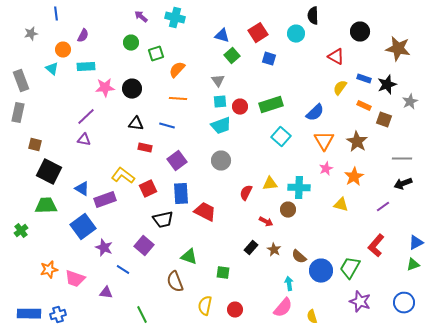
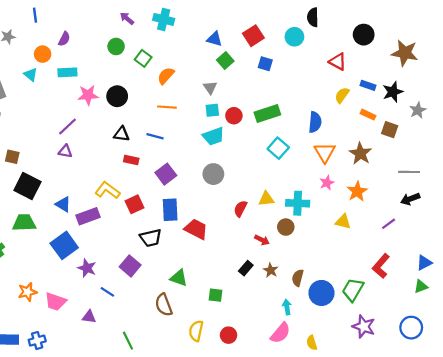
green square: (156, 54) -> (143, 58), turned -35
blue semicircle: (315, 113) -> (315, 122), turned -42
brown semicircle: (299, 257) -> (298, 278), turned 63

